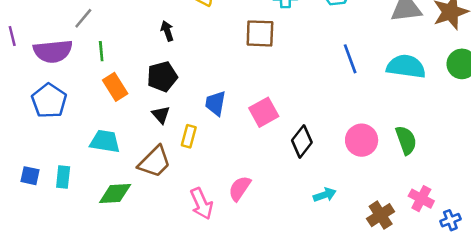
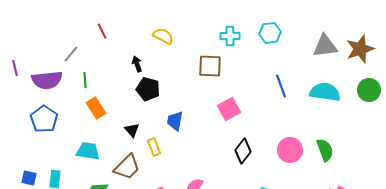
black pentagon: (162, 77) -> (148, 89), moved, turned 30
pink square: (264, 112) -> (229, 109), moved
yellow rectangle: (189, 136) -> (154, 147), turned -36

